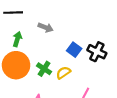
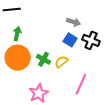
gray arrow: (46, 27) -> (73, 22), moved

